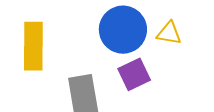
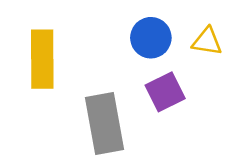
blue circle: (123, 30) -> (151, 38), size x0.7

